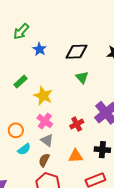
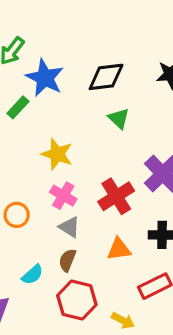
blue star: (40, 49) -> (45, 78), size x1.6
green rectangle: (20, 82) -> (18, 107), moved
red cross: (77, 124) -> (116, 196), size x1.5
cyan semicircle: (24, 149) -> (32, 275), moved

